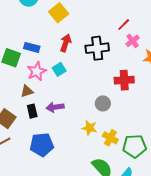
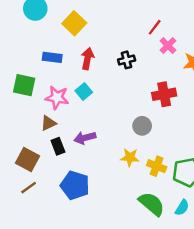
blue rectangle: (32, 47) -> (52, 57), moved
black cross: (97, 48) -> (127, 60), size x0.6
pink star: (37, 71) -> (57, 98), turned -30
blue pentagon: (42, 145) -> (75, 185), turned 30

